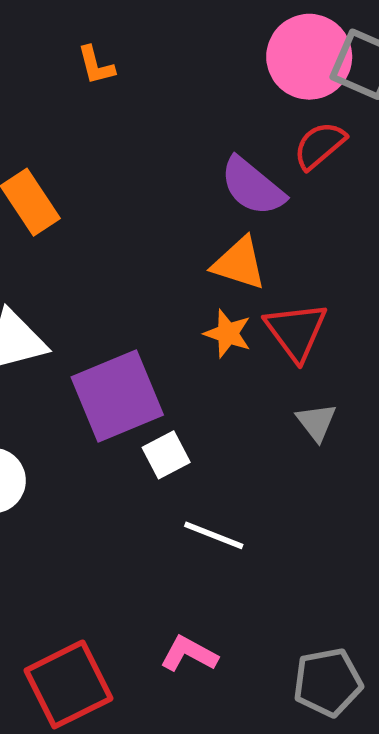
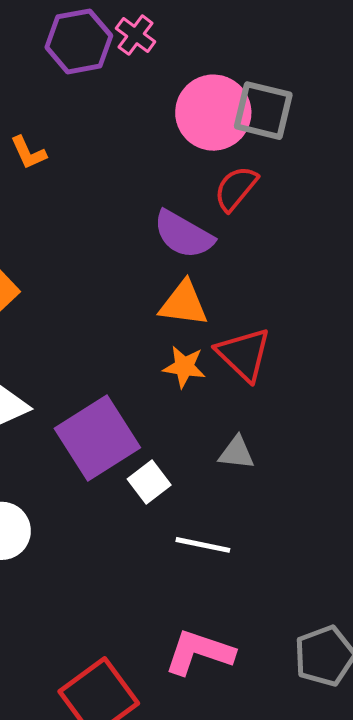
gray triangle: (316, 422) -> (237, 453), moved, turned -36
pink L-shape: (189, 654) -> (199, 652), size x1.4

